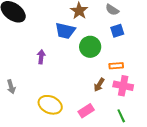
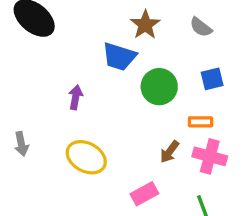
blue square: (117, 31) -> (212, 79), moved
yellow ellipse: (50, 105) -> (86, 157), moved

